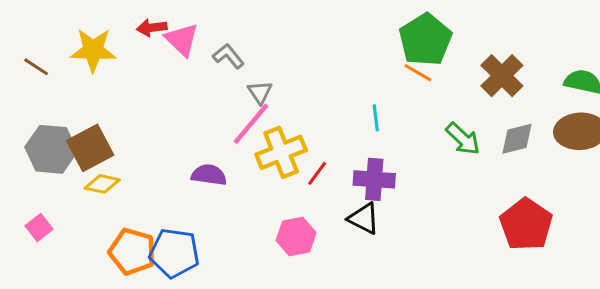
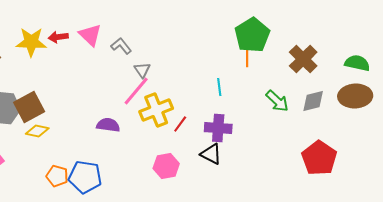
red arrow: (152, 28) -> (58, 37), moved
orange line: (418, 73) -> (247, 57), turned 60
orange pentagon: (132, 252) -> (57, 176), size x0.7

